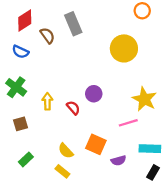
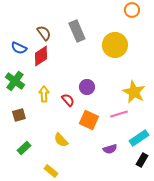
red diamond: (25, 20) -> (41, 56), moved
gray rectangle: (73, 24) -> (77, 31), moved
orange square: (96, 144) -> (89, 120), moved
cyan rectangle: (150, 149) -> (139, 138), turned -36
yellow rectangle: (62, 171) -> (51, 171), moved

